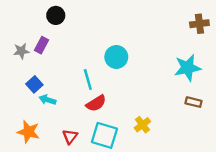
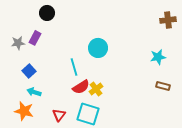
cyan star: (188, 68) -> (158, 57), size x0.7
cyan arrow: (47, 100) -> (34, 92), moved
yellow cross: (142, 125) -> (96, 89), moved

